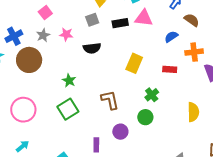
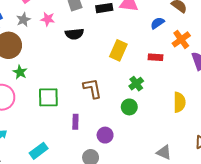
orange cross: (194, 52) -> (181, 39), turned -30
green star: (69, 81) -> (20, 72), moved
green square: (68, 109) -> (48, 97), turned 30
purple circle: (120, 132) -> (105, 135), moved
purple rectangle: (96, 145) -> (75, 122), moved

